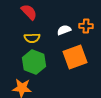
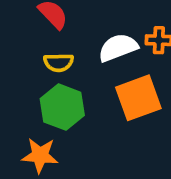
white semicircle: (64, 30) -> (118, 48), size x1.5

